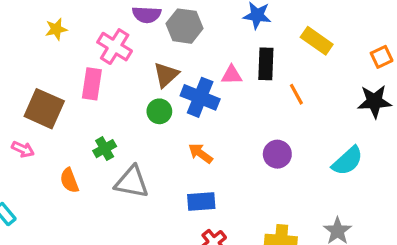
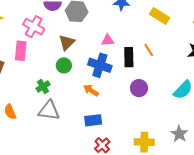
black rectangle: (266, 64) -> (129, 57), moved
blue cross: (200, 97) -> (100, 65), moved
green cross: (105, 149) -> (43, 87), moved

